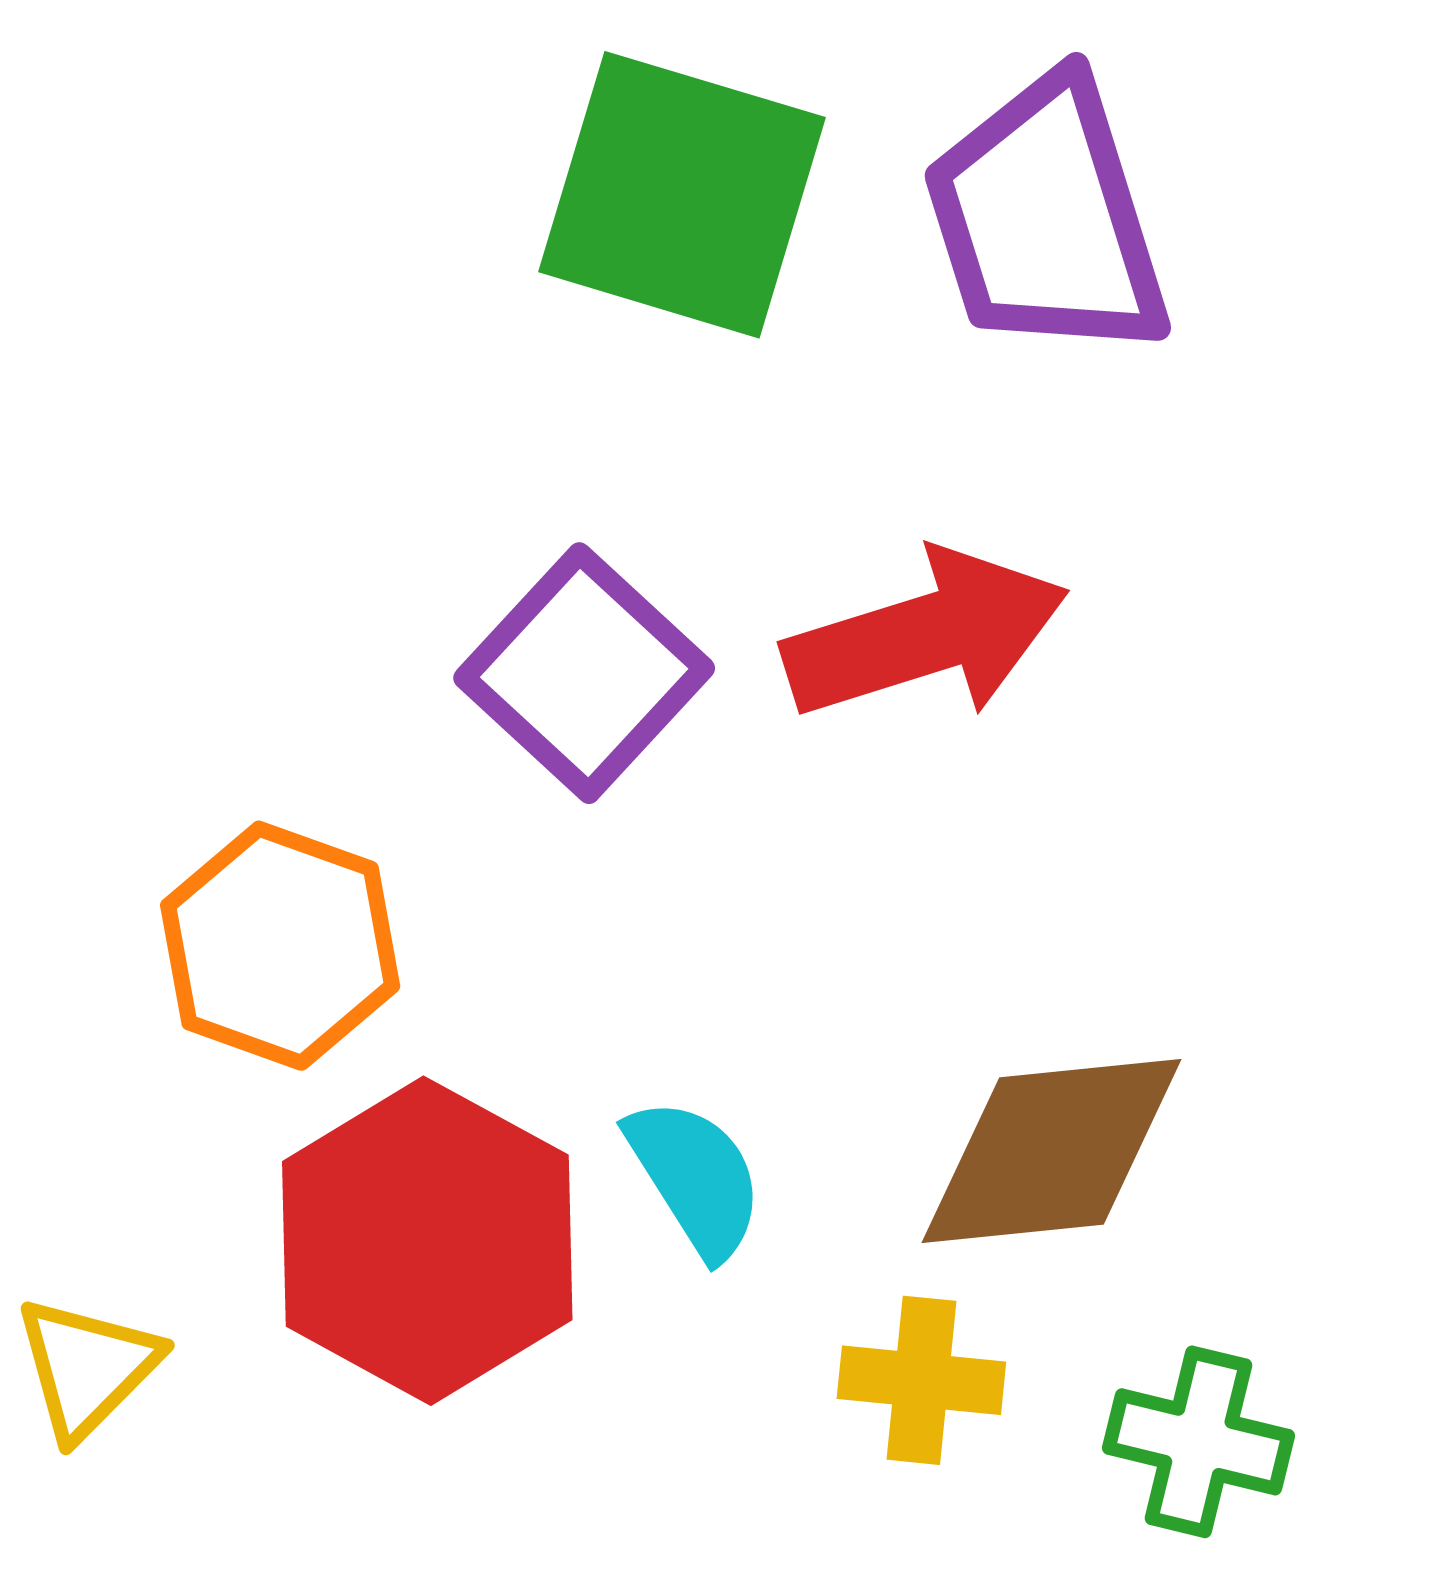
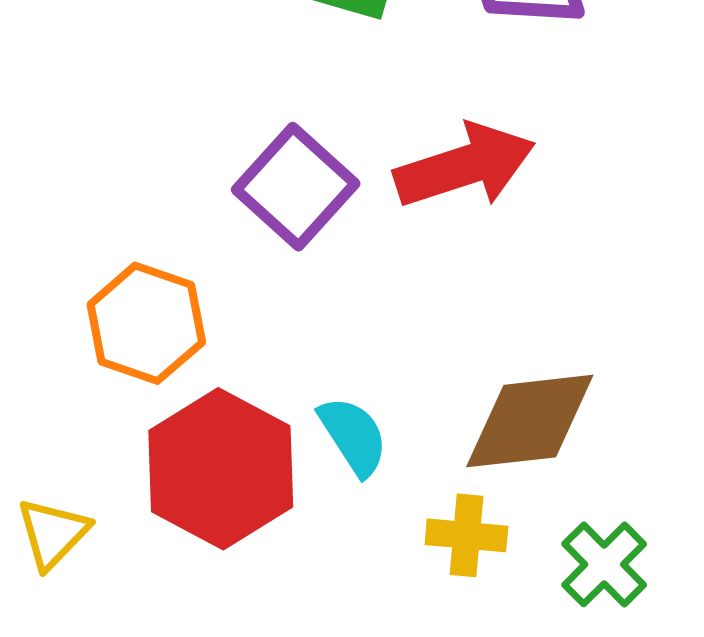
green cross: (1198, 1442) -> (604, 564), turned 32

